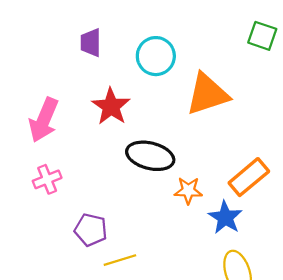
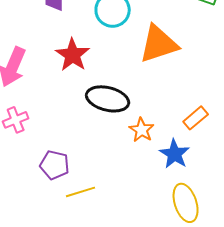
orange rectangle: (249, 177) -> (196, 118), size x0.7
orange star: (188, 191) -> (142, 130), turned 30

